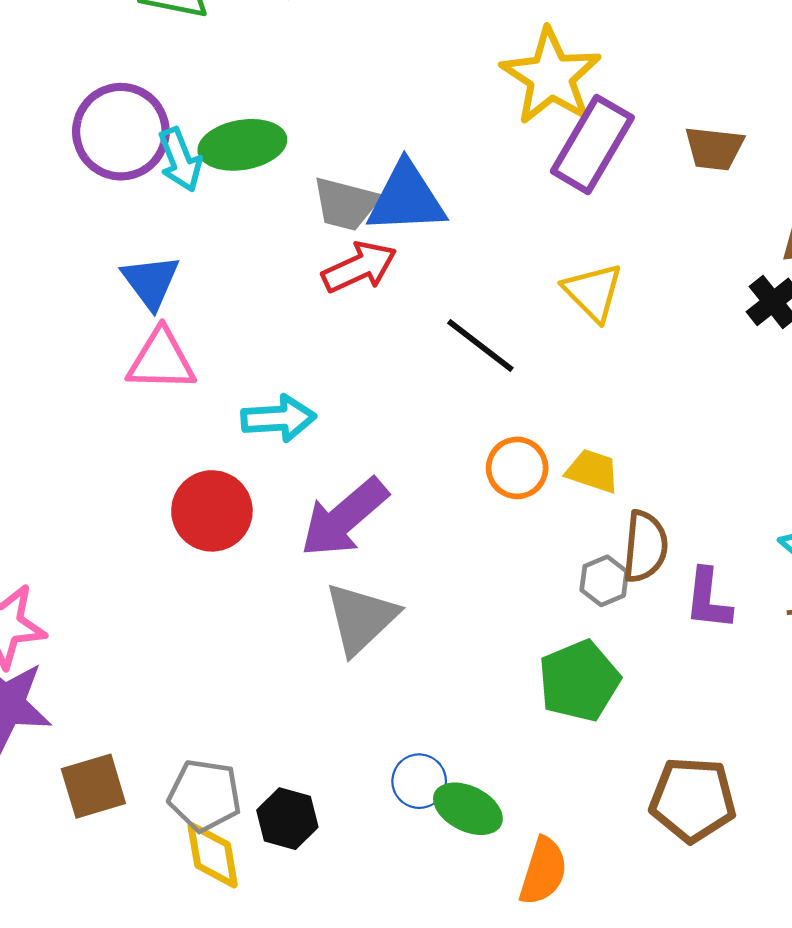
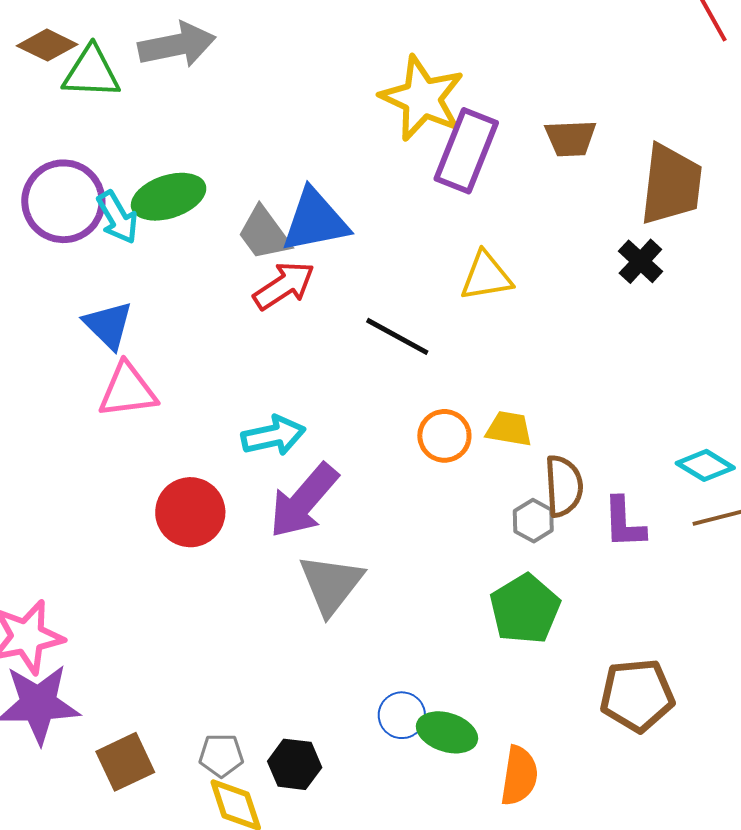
gray trapezoid: (346, 204) -> (264, 233), turned 48
yellow triangle: (593, 292) -> (486, 276), turned -46
cyan arrow: (279, 418) -> (273, 436), moved
gray pentagon: (205, 795) -> (221, 755), size x0.7

